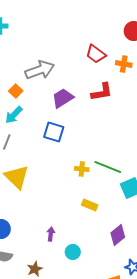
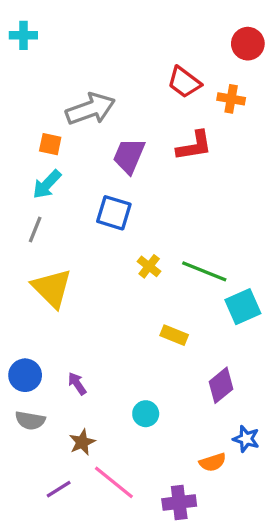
orange square: (16, 91) -> (50, 144), turned -32
purple trapezoid: (63, 98) -> (129, 156), turned -35
yellow cross: (82, 169) -> (149, 266), moved, turned 32
purple arrow: (51, 234) -> (77, 384), moved, turned -40

